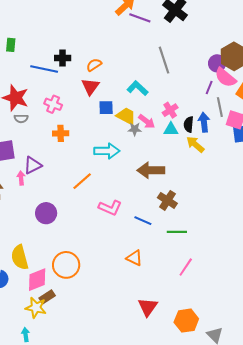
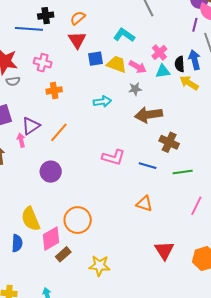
gray star: (135, 129) -> (135, 89), moved
cyan arrow: (107, 151) -> (102, 102), size x0.7
orange line: (82, 181) -> (59, 132), moved
yellow star: (36, 308) -> (99, 266), moved

